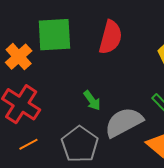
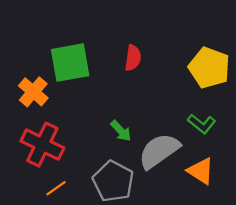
red semicircle: (111, 37) -> (133, 58), size x0.7

